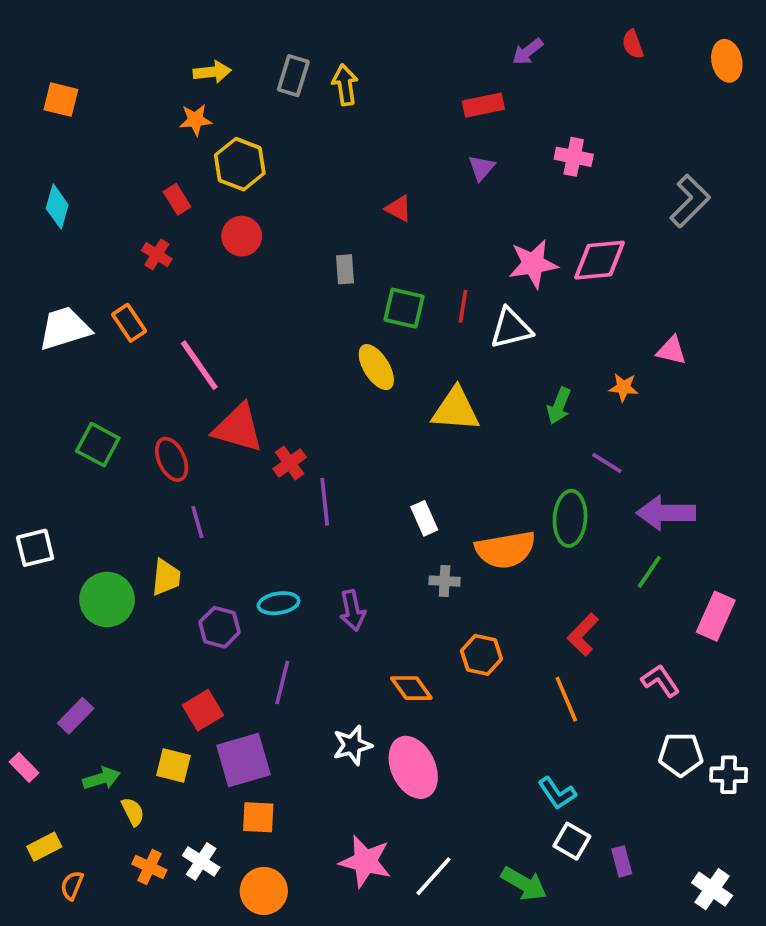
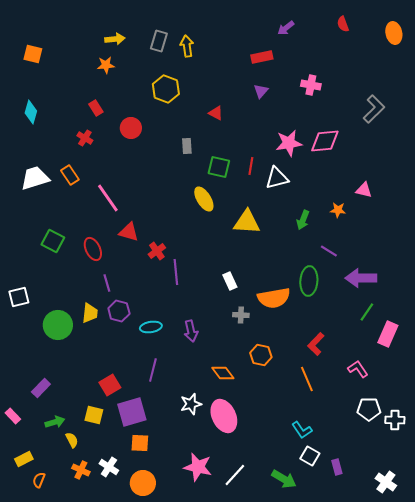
yellow hexagon: (240, 164) -> (166, 89), moved
red triangle: (238, 428) -> (129, 232), size x0.7
green line: (649, 572) -> (367, 312), moved
purple hexagon: (220, 627) -> (119, 311), moved

